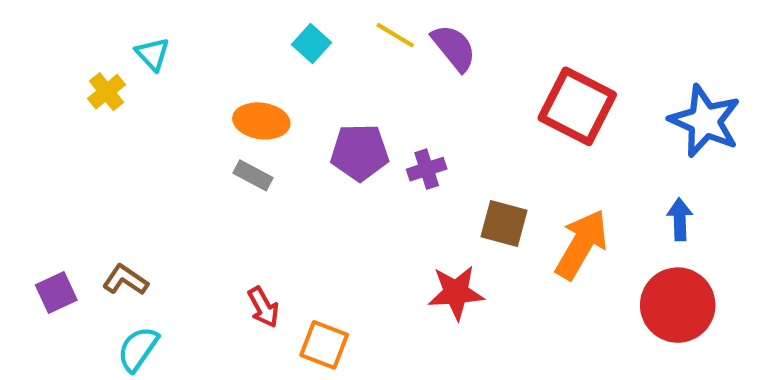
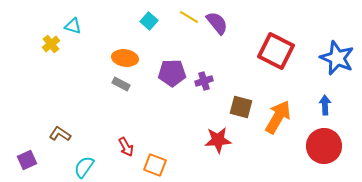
cyan triangle: (153, 54) -> (73, 26), turned -30
purple square: (56, 293) -> (27, 160), moved
cyan semicircle: (138, 349) -> (84, 167), moved

